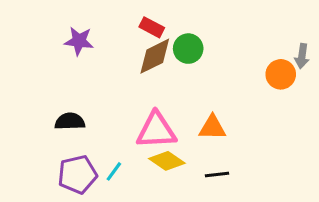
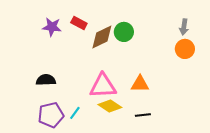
red rectangle: (152, 27) -> (79, 23), moved
gray arrow: (302, 56) -> (184, 27), moved

